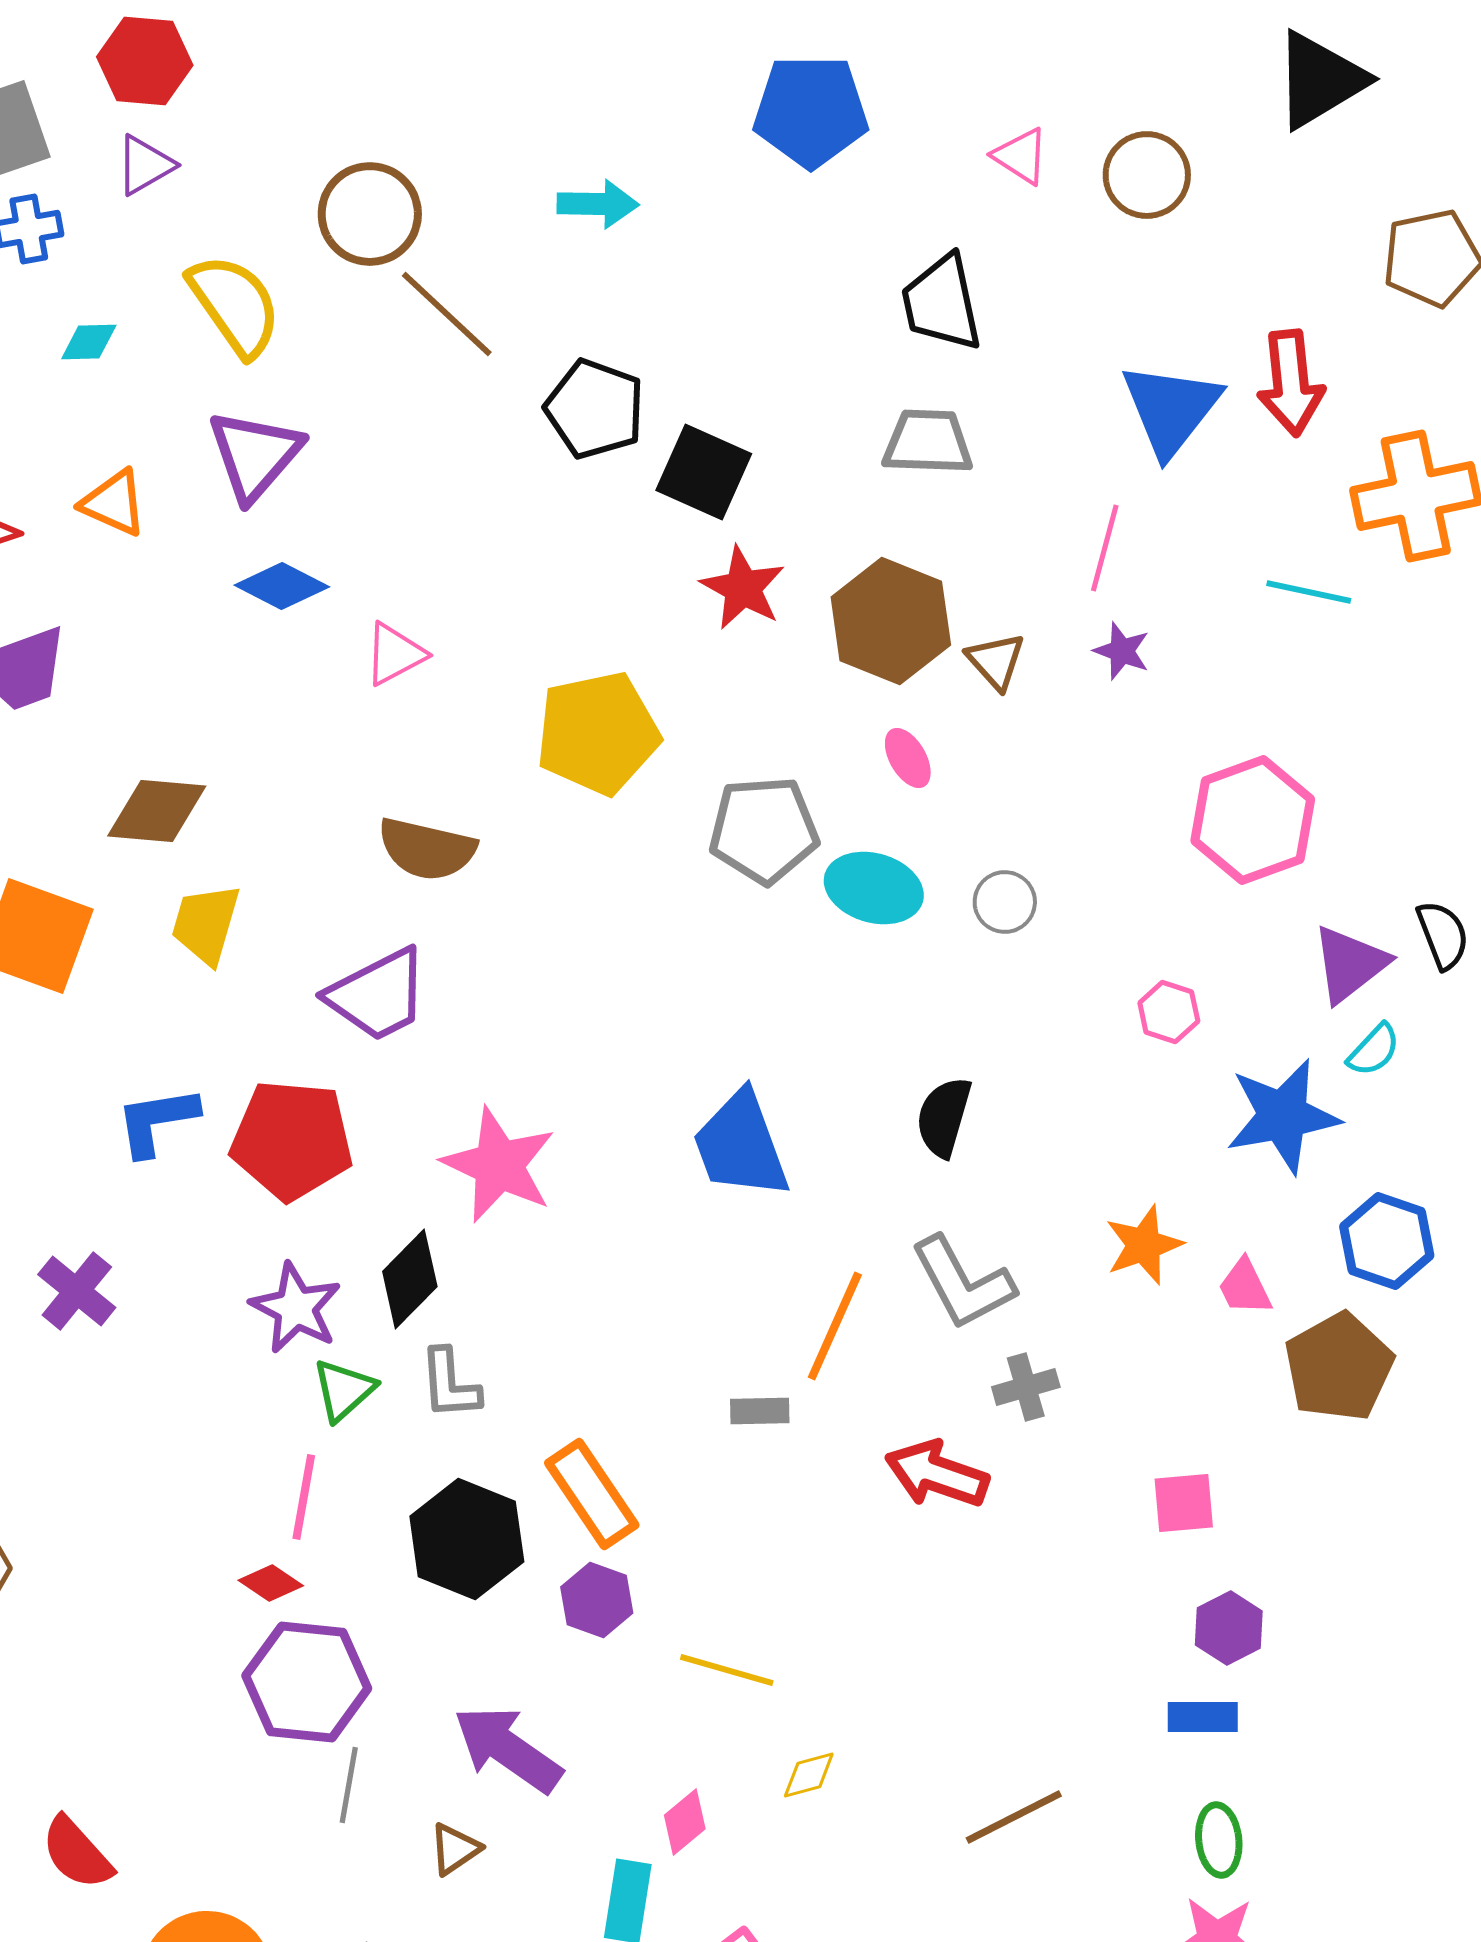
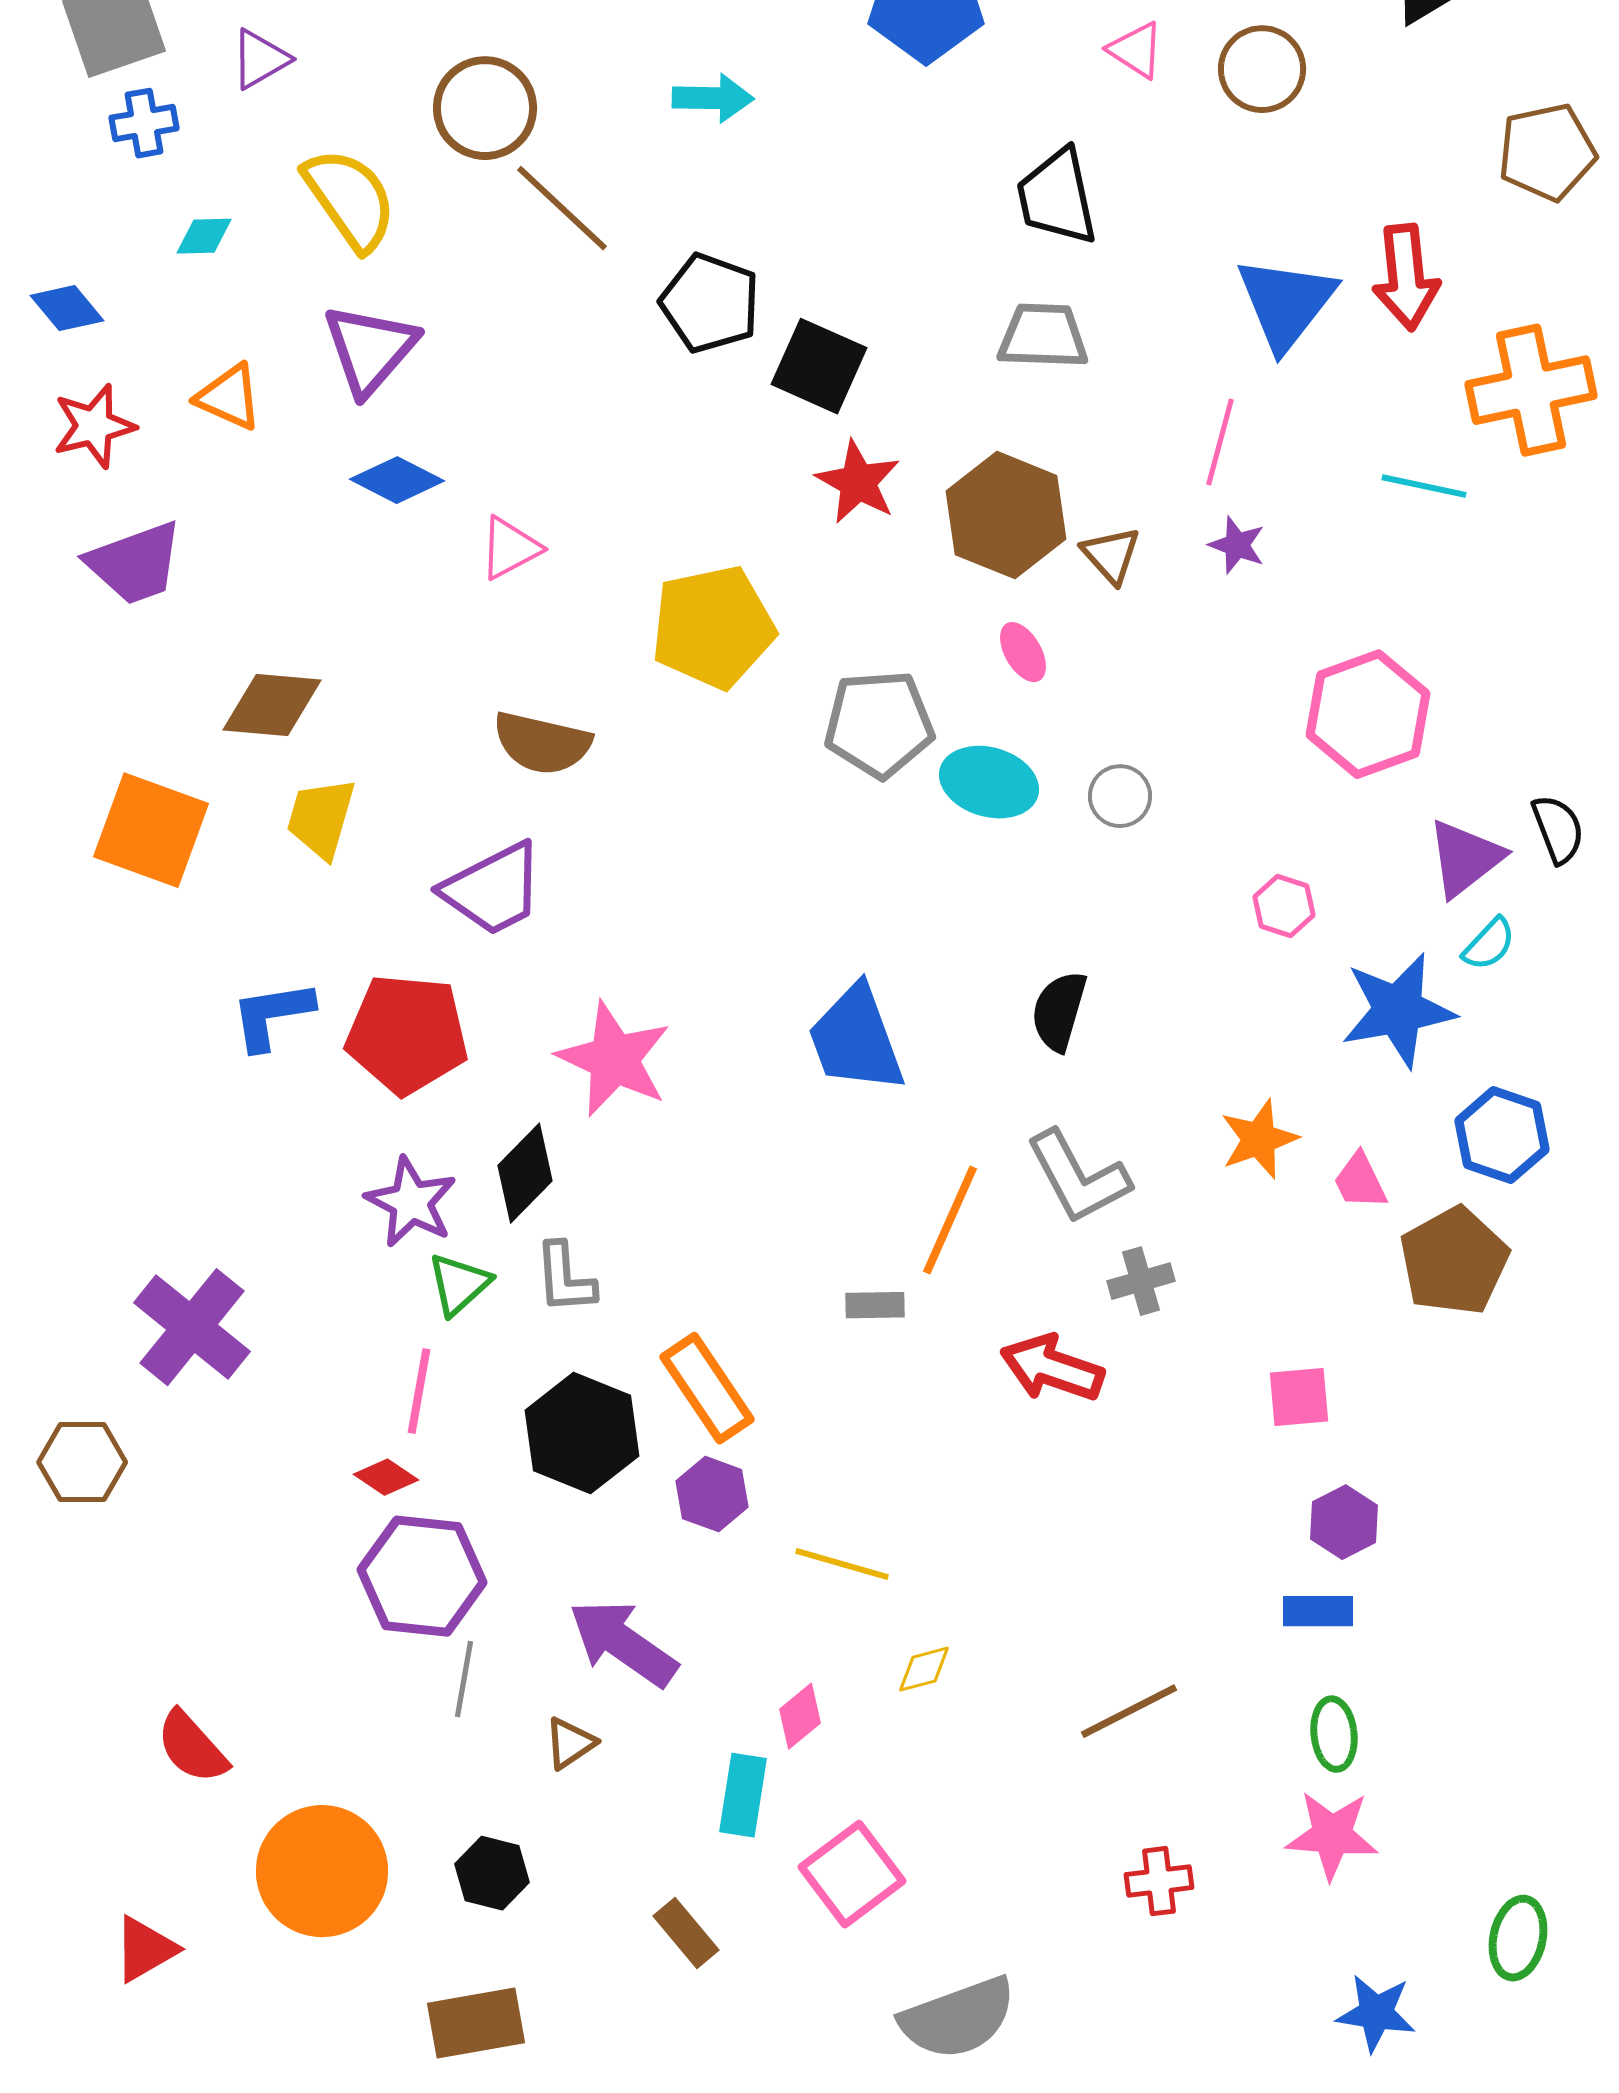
purple cross: (77, 1291) -> (192, 1327), moved, size x1.5

